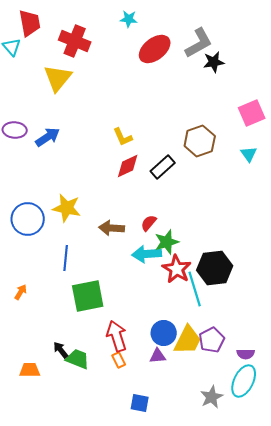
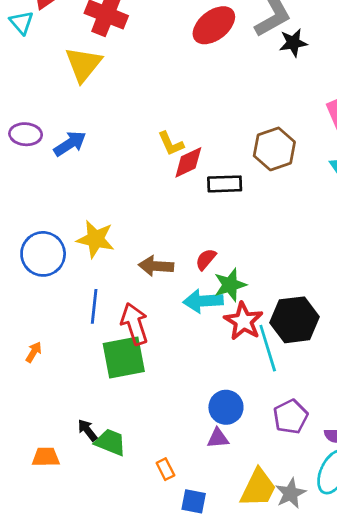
red diamond: (128, 166) -> (188, 162), moved
black rectangle: (163, 167) -> (225, 184), turned 40
red arrow: (117, 336) -> (135, 324), moved
yellow trapezoid: (188, 340) -> (258, 488), moved
orange rectangle: (119, 360) -> (165, 469), moved

